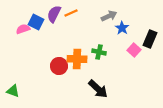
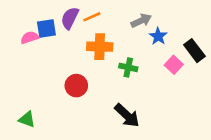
blue square: (36, 22) -> (46, 28), turned -35
black rectangle: (150, 39) -> (194, 51), turned -60
orange cross: (77, 59) -> (100, 47), moved
green triangle: (13, 91) -> (27, 119), moved

